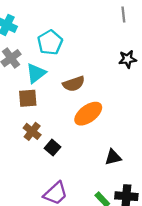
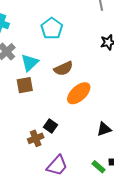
cyan pentagon: (50, 42) -> (52, 28), moved
brown cross: (32, 131) -> (36, 138), moved, turned 35

